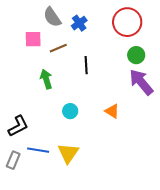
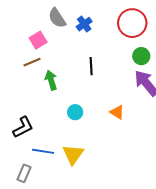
pink square: (33, 39) -> (38, 40), turned -30
brown line: (58, 48) -> (32, 62), moved
gray rectangle: (13, 160) -> (24, 173), moved

